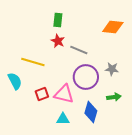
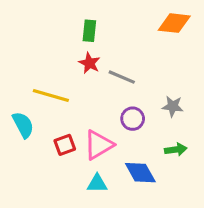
orange diamond: (113, 27) -> (174, 23), moved
purple circle: (86, 77) -> (133, 119), size x0.6
pink triangle: (64, 94) -> (99, 145), turned -45
blue diamond: (91, 112) -> (140, 173), turned -45

